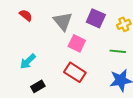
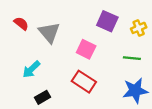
red semicircle: (26, 15) -> (21, 23), moved
gray triangle: (63, 21) -> (49, 32), moved

